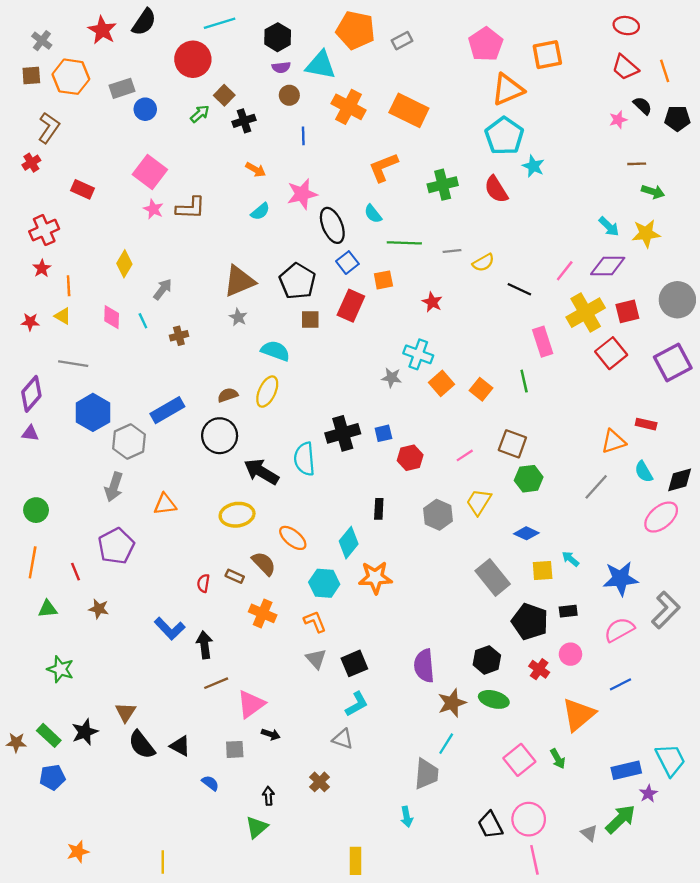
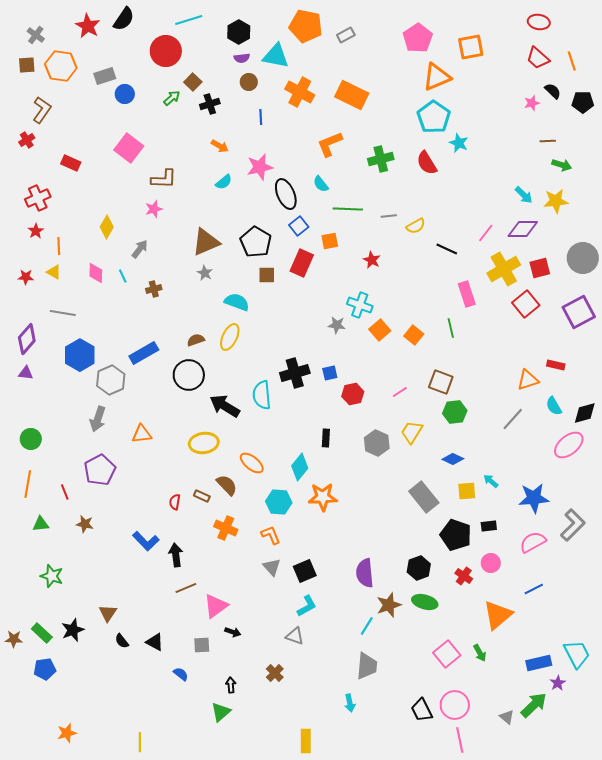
pink star: (153, 209) -> (154, 209), moved, turned 30
cyan line: (446, 744) -> (367, 626), moved
black semicircle: (142, 745) -> (122, 641), size x0.6

